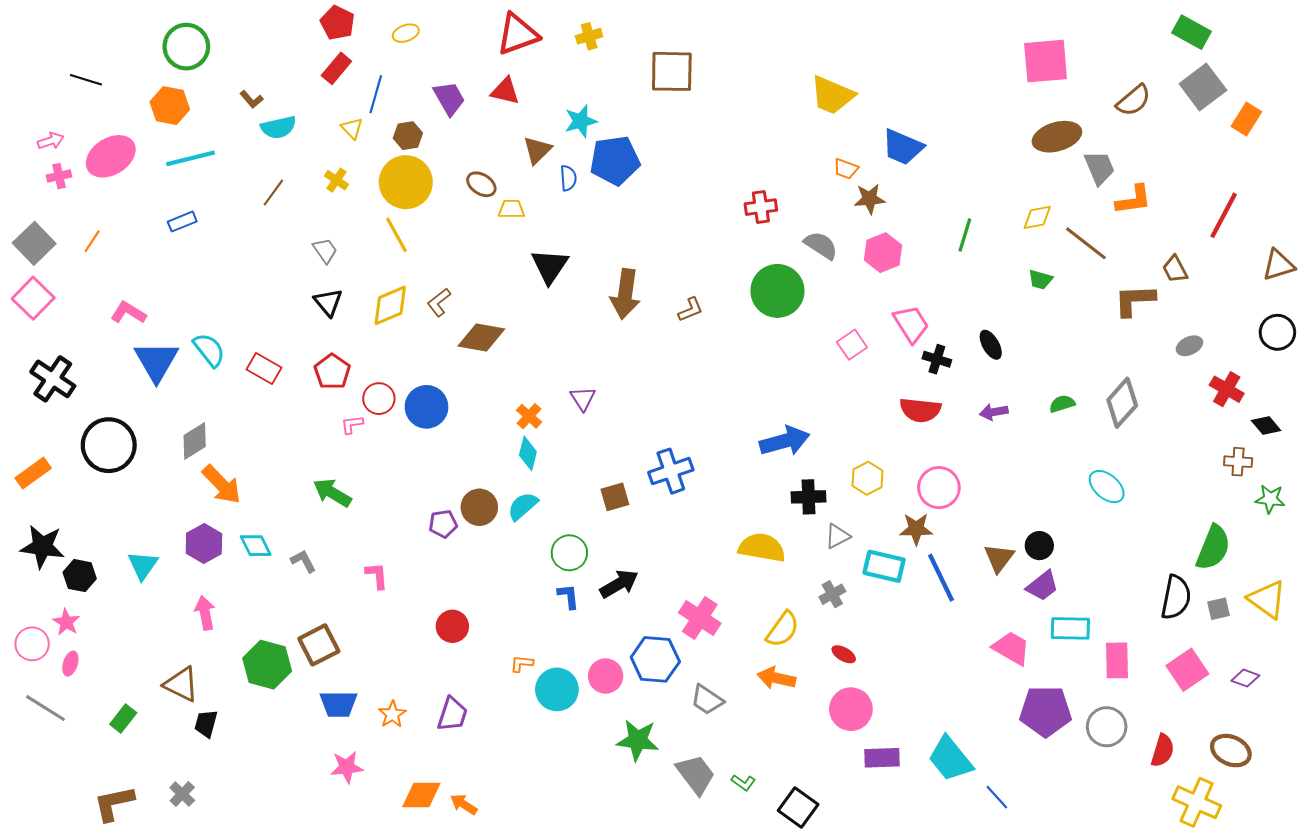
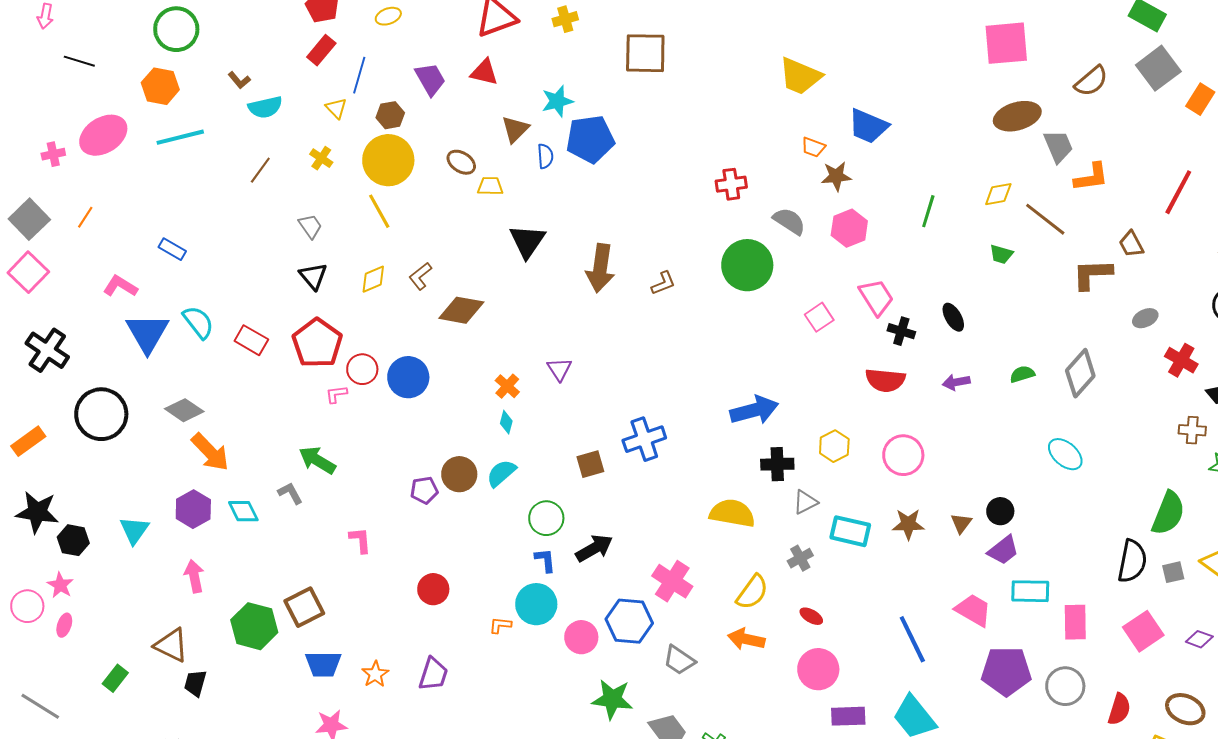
pink arrow: (51, 141) -> (45, 16), moved, turned 120
blue rectangle: (182, 222) -> (172, 249), moved, turned 52
yellow diamond: (390, 305) -> (373, 279), size x0.7
red pentagon: (332, 372) -> (317, 343), size x1.4
gray diamond: (195, 441) -> (184, 410), turned 66
cyan diamond: (528, 453) -> (506, 422), size x0.7
brown star: (916, 529) -> (908, 524), moved
brown triangle: (999, 558) -> (961, 523), size x0.7
gray L-shape: (303, 561) -> (290, 493), moved
blue line: (941, 578) -> (912, 639), moved
cyan circle: (557, 689) -> (536, 604), moved
gray line: (46, 708) -> (40, 706), moved

